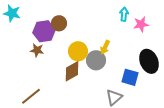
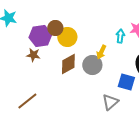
cyan arrow: (124, 14) -> (120, 36), moved
yellow circle: (78, 51) -> (67, 37), moved
brown diamond: (72, 71) -> (68, 64), moved

